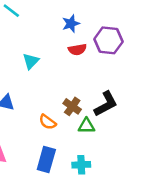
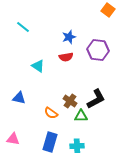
red semicircle: (77, 49) -> (66, 57), moved
cyan triangle: (31, 61) -> (38, 66), turned -40

